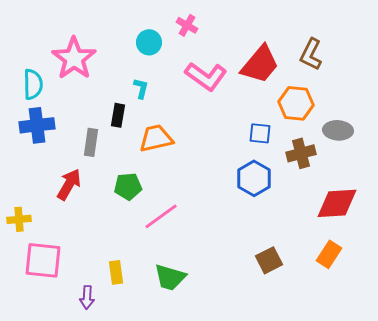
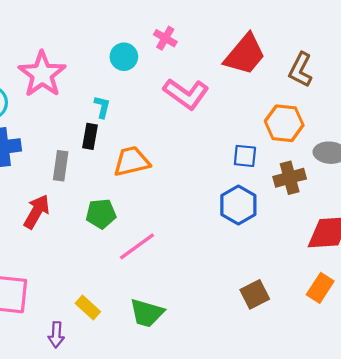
red trapezoid: (260, 64) -> (245, 55), moved
cyan L-shape: (141, 88) -> (102, 107), moved
yellow rectangle: (116, 272) -> (88, 307), turned -40

